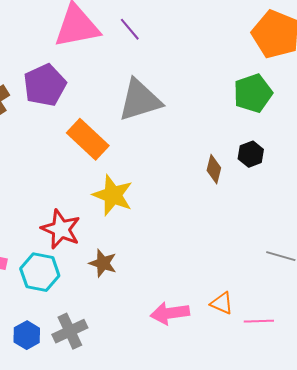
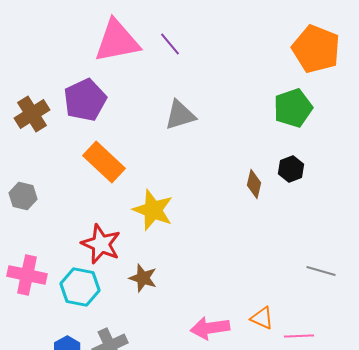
gray triangle: (140, 100) -> (180, 115), size x0.7
orange rectangle: (88, 139) -> (104, 162), moved

